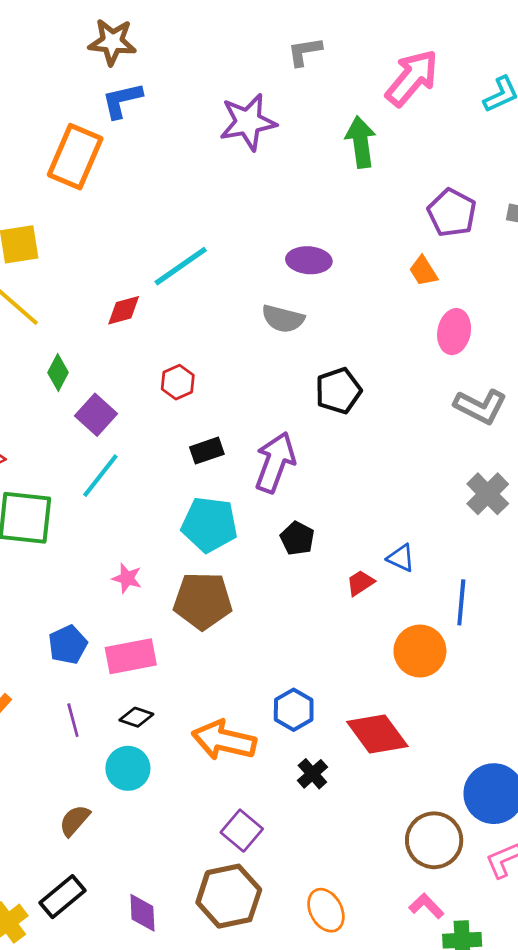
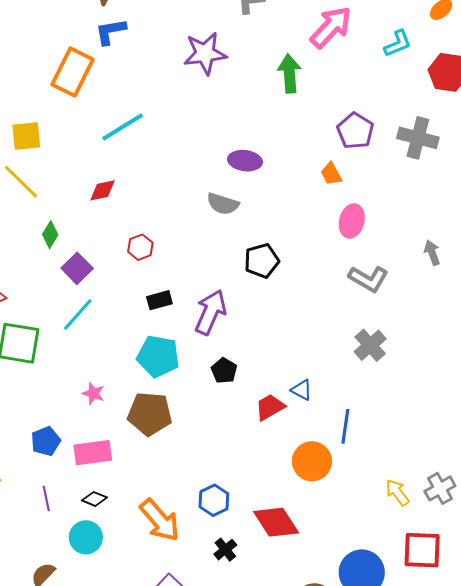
cyan line: (181, 266) -> (123, 127), moved
red trapezoid: (360, 583) -> (270, 407), size x1.4
orange arrow: (224, 740) -> (160, 520), turned -147

